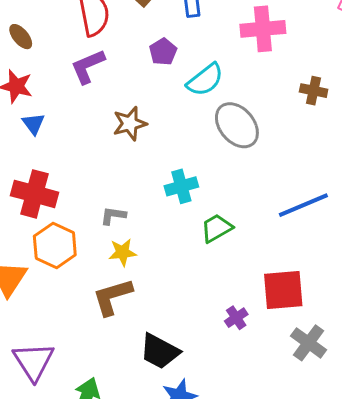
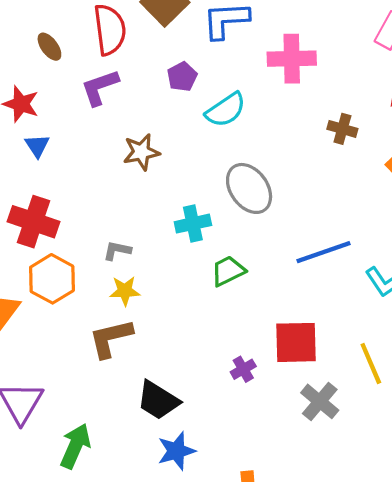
brown ellipse: (21, 37) -> (49, 47), moved
gray ellipse: (237, 125) -> (249, 188), moved

